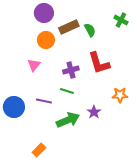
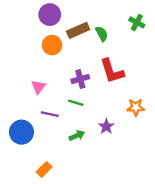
pink triangle: (34, 65) -> (38, 87), moved
blue circle: (14, 107) -> (21, 132), moved
green arrow: (68, 120) -> (77, 136), size x0.6

